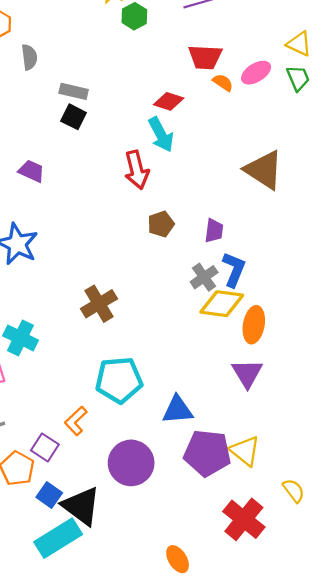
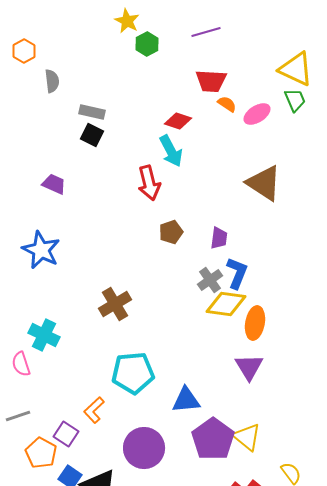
yellow triangle: (299, 44) -> (296, 69), size x1.5
pink ellipse: (256, 73) -> (257, 114), moved
purple pentagon: (207, 453) -> (213, 439), turned 30

